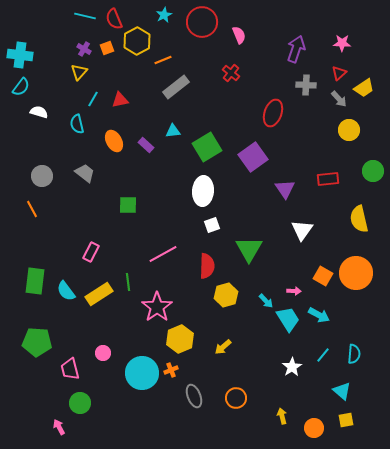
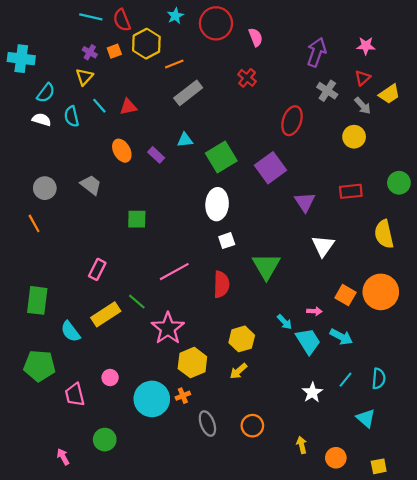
gray cross: (306, 85) -> (327, 91), turned 30
cyan semicircle: (21, 87) -> (46, 93), moved
cyan line: (93, 99) -> (99, 106), turned -70
cyan semicircle: (77, 124) -> (72, 116), moved
yellow circle: (349, 130) -> (354, 137), moved
green line: (128, 282) -> (137, 302), turned -42
cyan semicircle: (66, 291) -> (70, 331), moved
yellow hexagon: (226, 295) -> (242, 339), moved
green circle: (80, 403) -> (105, 440), moved
yellow square: (346, 420) -> (379, 466), moved

